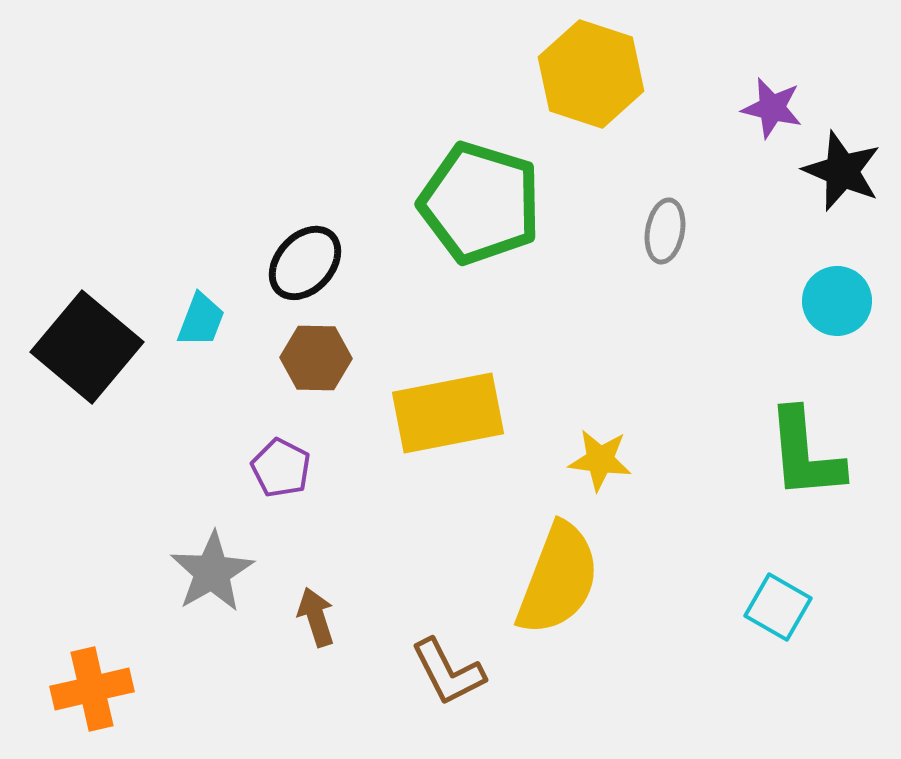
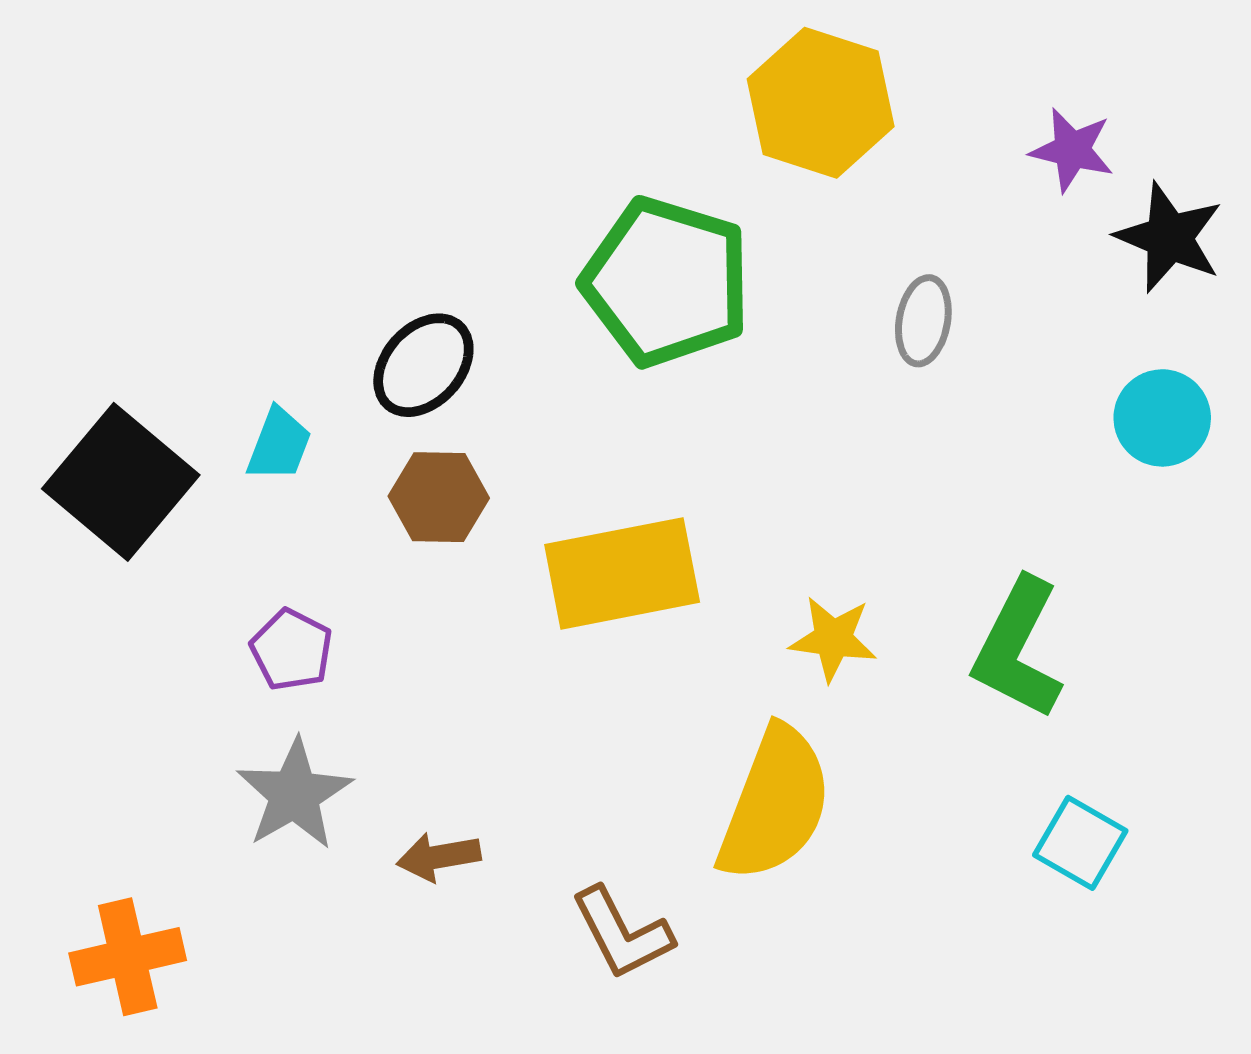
green L-shape: (805, 454) -> (1018, 648), moved, turned 32
purple pentagon: (281, 468) -> (292, 650), moved
brown arrow: (316, 617) -> (439, 857), turned -82

